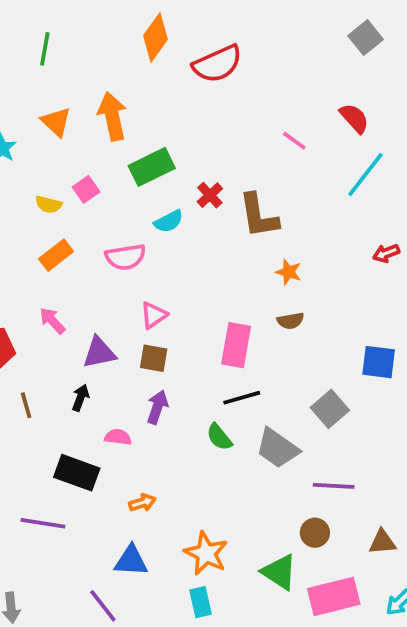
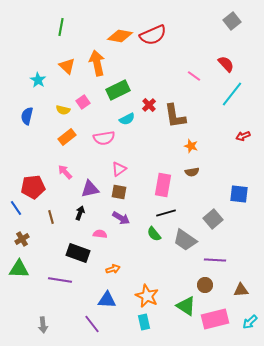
orange diamond: (155, 38) -> (120, 36), moved, turned 65
purple arrow: (157, 407) -> (121, 218), turned 102

